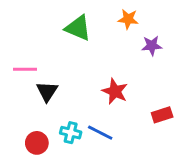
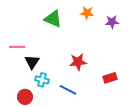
purple star: (152, 46) -> (112, 22), moved
red star: (115, 91) -> (78, 62), turned -30
cyan cross: (71, 133) -> (42, 80), moved

